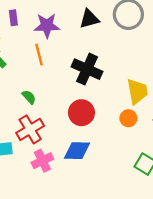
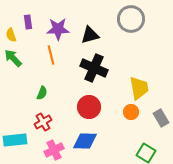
black triangle: (89, 19) -> (90, 35), moved
green semicircle: (29, 97) -> (42, 93), turned 64
red cross: (30, 129) -> (43, 122), size x0.7

